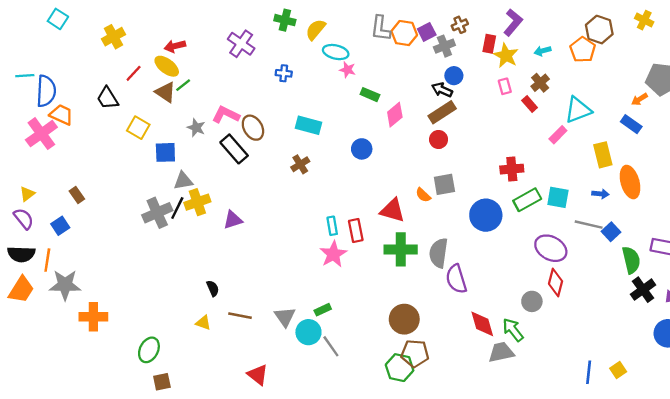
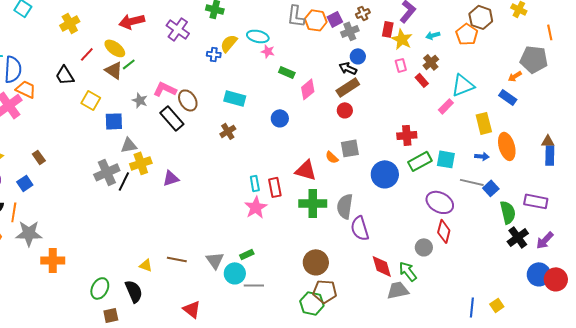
yellow semicircle: (316, 30) -> (229, 43), moved
red arrow: (175, 46) -> (132, 21), moved, size x1.4
black line: (177, 208) -> (124, 181), moved
black semicircle: (213, 288) -> (134, 291), moved, size x1.6
gray line: (331, 346) -> (254, 285), turned -54

